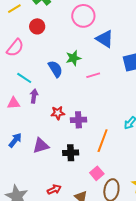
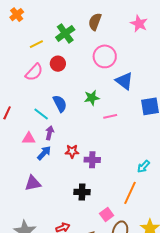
pink semicircle: (15, 48) -> (34, 72), moved
blue semicircle: (55, 69) -> (60, 104), moved
blue arrow: (15, 140) -> (44, 153), moved
orange line: (103, 141) -> (130, 193), moved
purple triangle: (41, 146) -> (33, 183), moved

